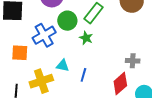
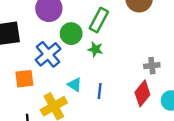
cyan triangle: (63, 66) -> (75, 85), turned 32

